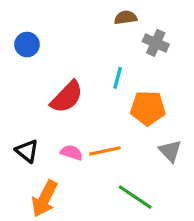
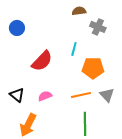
orange line: (105, 151) -> (81, 95), moved
pink semicircle: (72, 153) -> (45, 96), turned -40
green line: (135, 197) -> (85, 124), turned 55

